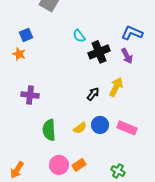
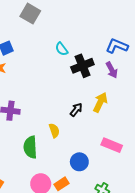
blue circle: (100, 125) -> (79, 162), moved
yellow semicircle: (80, 128) -> (54, 131), moved, turned -72

